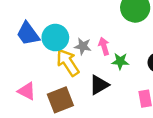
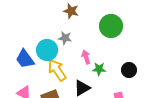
blue trapezoid: (28, 34) -> (25, 59), moved
gray star: (83, 46) -> (65, 38), moved

